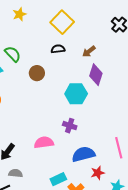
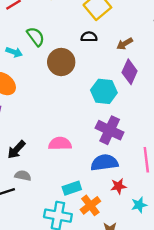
brown circle: (37, 73) -> (61, 62), size x1.5
purple cross: (70, 126) -> (110, 130), moved, size x1.6

